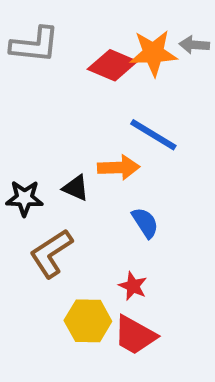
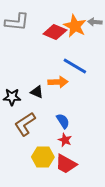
orange star: (153, 53) -> (75, 26), turned 30
blue semicircle: (145, 223) -> (63, 121), moved

